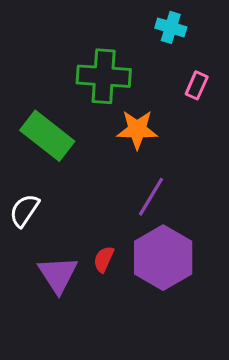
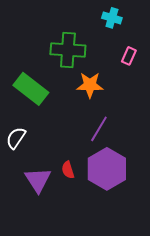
red semicircle: (104, 259) -> (68, 170), turned -42

